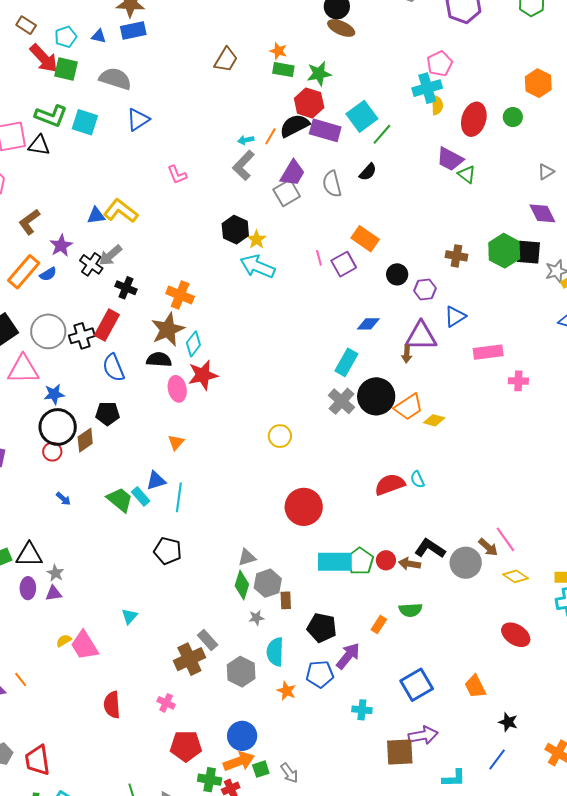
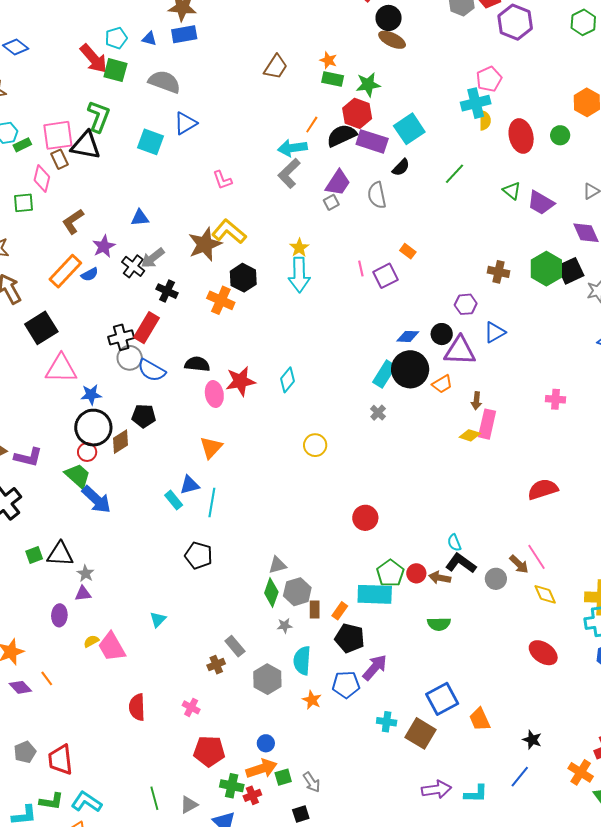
brown rectangle: (26, 25) -> (60, 159), moved, turned 30
green L-shape: (51, 116) -> (99, 116), turned -92
red ellipse: (474, 119) -> (521, 136), turned -32
cyan square: (85, 122) -> (151, 142), moved
green line: (382, 134) -> (455, 174), moved
orange line: (270, 136) -> (312, 125), moved
cyan arrow: (246, 140) -> (292, 148), size x1.8
black triangle: (39, 145) -> (86, 145), size x1.4
purple trapezoid: (450, 159) -> (541, 203), moved
black semicircle: (368, 172) -> (401, 167), moved
gray square: (287, 193) -> (331, 202), size x0.6
yellow L-shape: (121, 211) -> (229, 232), moved
black hexagon: (235, 230) -> (243, 278), moved
orange rectangle: (365, 239) -> (408, 251), size x0.6
black square: (528, 252) -> (571, 271), turned -32
cyan arrow: (257, 266) -> (299, 275), turned -116
black circle: (397, 274) -> (442, 334), moved
brown star: (168, 330) -> (205, 244), moved
gray circle: (48, 331) -> (130, 358), moved, size x0.7
cyan diamond: (193, 344) -> (288, 380), moved
pink rectangle: (488, 352) -> (487, 424), moved, turned -72
brown arrow: (407, 354) -> (476, 401), moved
blue semicircle: (114, 368) -> (152, 370), turned -40
black circle: (376, 396) -> (410, 369), moved
gray cross: (342, 401) -> (378, 413), size x0.6
orange trapezoid: (409, 407) -> (442, 384), moved, size x0.7
orange triangle: (176, 442) -> (211, 447), size x1.4
cyan semicircle: (417, 479) -> (454, 543), moved
red semicircle: (390, 484) -> (543, 489), moved
blue arrow: (63, 499) -> (96, 499), size x2.0
green trapezoid: (120, 500) -> (78, 476), moved
red circle: (304, 507) -> (365, 518), moved, size x0.7
cyan rectangle: (335, 562) -> (375, 594), moved
gray circle: (466, 563) -> (496, 579), size x0.7
yellow diamond: (515, 576) -> (545, 594), turned 30
purple ellipse: (28, 588) -> (59, 615), moved
orange rectangle: (379, 624) -> (340, 611), moved
brown cross: (189, 659) -> (216, 665), size x0.6
orange trapezoid: (475, 686) -> (480, 719), moved
purple arrow: (423, 735) -> (436, 789), moved
blue circle: (242, 736) -> (266, 743), size x0.6
brown square: (400, 752) -> (421, 733), moved, turned 32

